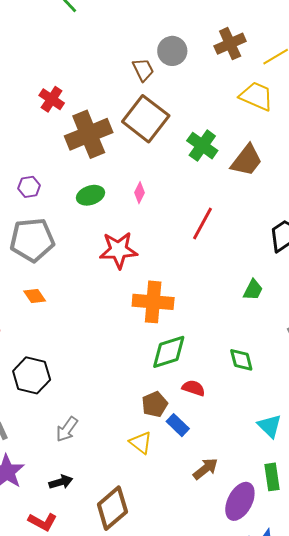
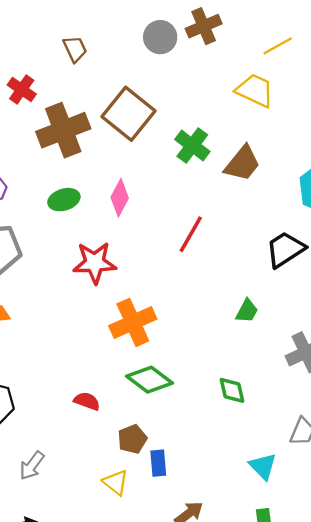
brown cross: (230, 44) -> (204, 26), moved
brown trapezoid: (143, 70) -> (75, 49), moved
pink diamond: (139, 193) -> (120, 198), size x1.5
orange cross: (153, 302) -> (133, 322), turned -30
green diamond: (169, 352) -> (150, 380), turned 54
red semicircle: (194, 388) -> (87, 401), moved
blue rectangle: (178, 425) -> (158, 463), turned 40

